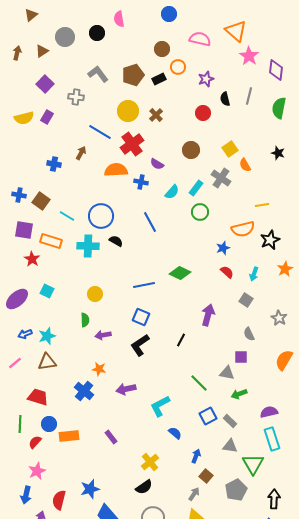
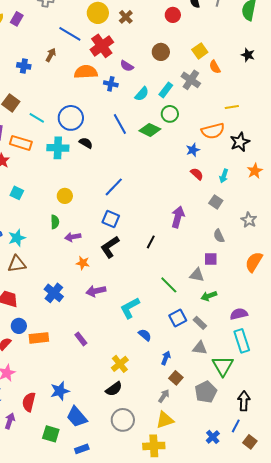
green diamond: (180, 273) -> (150, 130), moved
blue line: (144, 285) -> (114, 187), turned -35
orange star: (99, 369) -> (83, 263), moved

